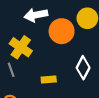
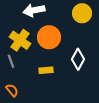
orange circle: (62, 31) -> (49, 37), moved

